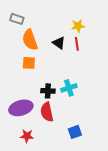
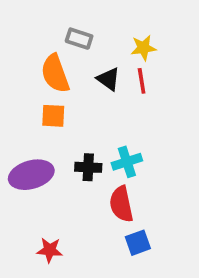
gray rectangle: (17, 19) -> (79, 39), moved
purple ellipse: (21, 108) -> (31, 175), moved
red semicircle: (47, 112) -> (121, 204), moved

